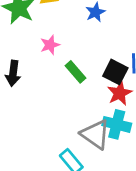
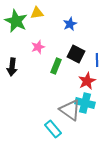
green rectangle: (76, 72) -> (56, 66), turned 63
black square: (115, 72) -> (76, 54), moved

